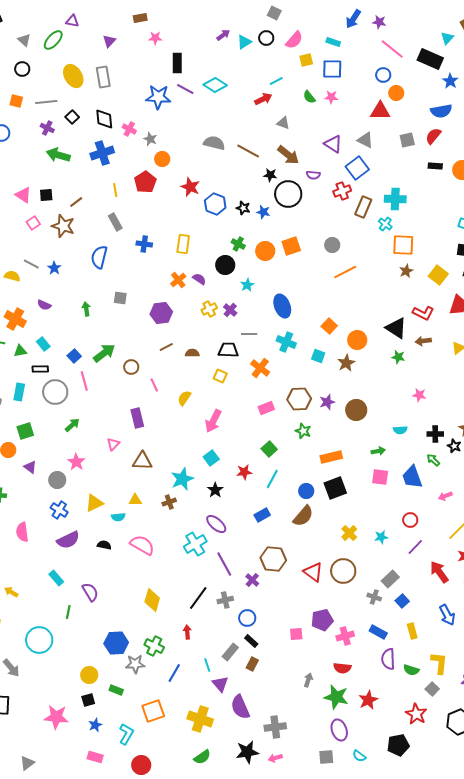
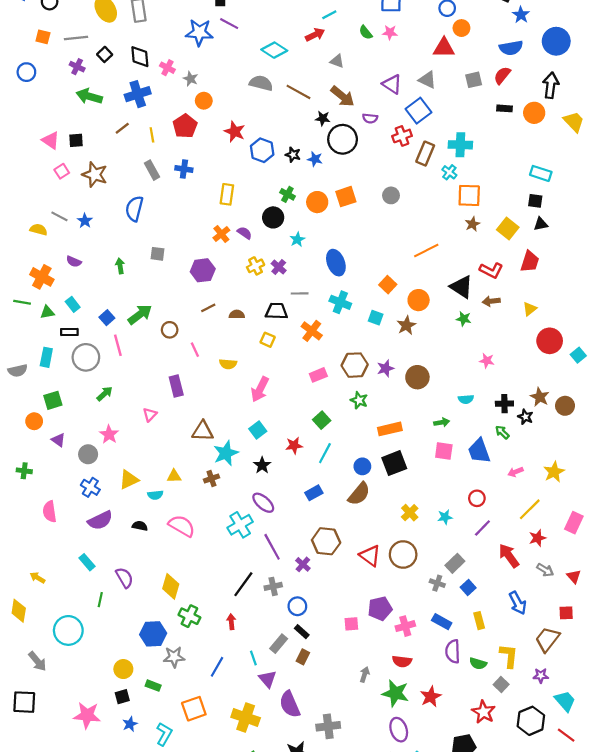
cyan diamond: (215, 85) -> (274, 50), moved
brown line: (76, 202) -> (122, 128), moved
blue cross: (144, 244) -> (184, 169), moved
orange line: (345, 272) -> (426, 251), moved
yellow semicircle: (184, 398) -> (228, 364), turned -119
brown triangle: (142, 461) -> (203, 431), moved
yellow diamond: (152, 600) -> (171, 586), moved
green cross: (154, 646) -> (189, 616), moved

